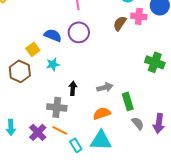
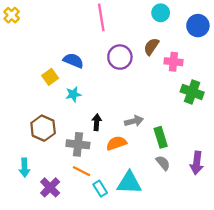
pink cross: (139, 16) -> (173, 62), moved
purple circle: (79, 32) -> (120, 57), moved
brown hexagon: (20, 71) -> (43, 128), moved
orange semicircle: (102, 113) -> (116, 143), moved
gray semicircle: (138, 123) -> (163, 163), moved
purple cross: (38, 132) -> (50, 187), moved

